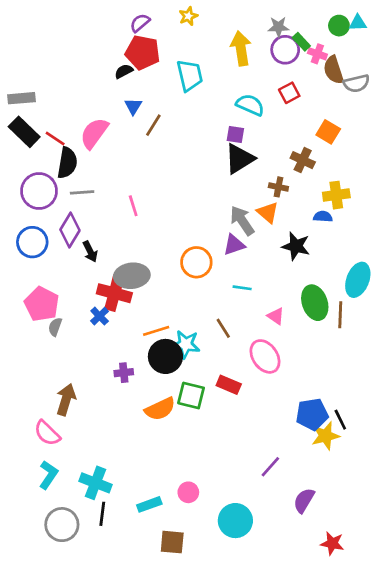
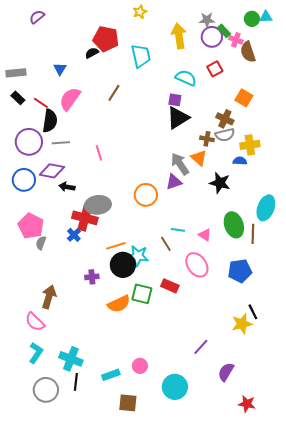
purple semicircle: (140, 23) -> (37, 17), moved
gray semicircle: (356, 83) -> (225, 135), moved
blue triangle: (133, 106) -> (60, 69), moved
black rectangle: (24, 132) -> (18, 98), size x0.6
purple diamond: (70, 230) -> (52, 171), turned 70
black arrow: (90, 252) -> (67, 187), turned 126
cyan line: (242, 288) -> (178, 230), moved
blue pentagon: (312, 414) -> (240, 271), moved

